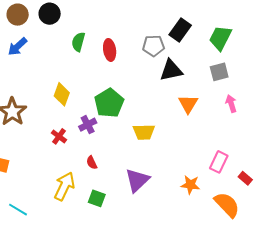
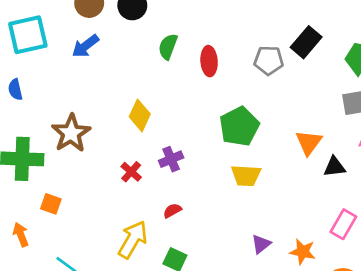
black triangle: (171, 70) -> (334, 167), moved, size x0.7
green pentagon: (109, 103) -> (239, 126), moved
red semicircle: (92, 163) -> (172, 211), turned 80
purple triangle: (137, 180) -> (261, 244), moved, size x0.6

